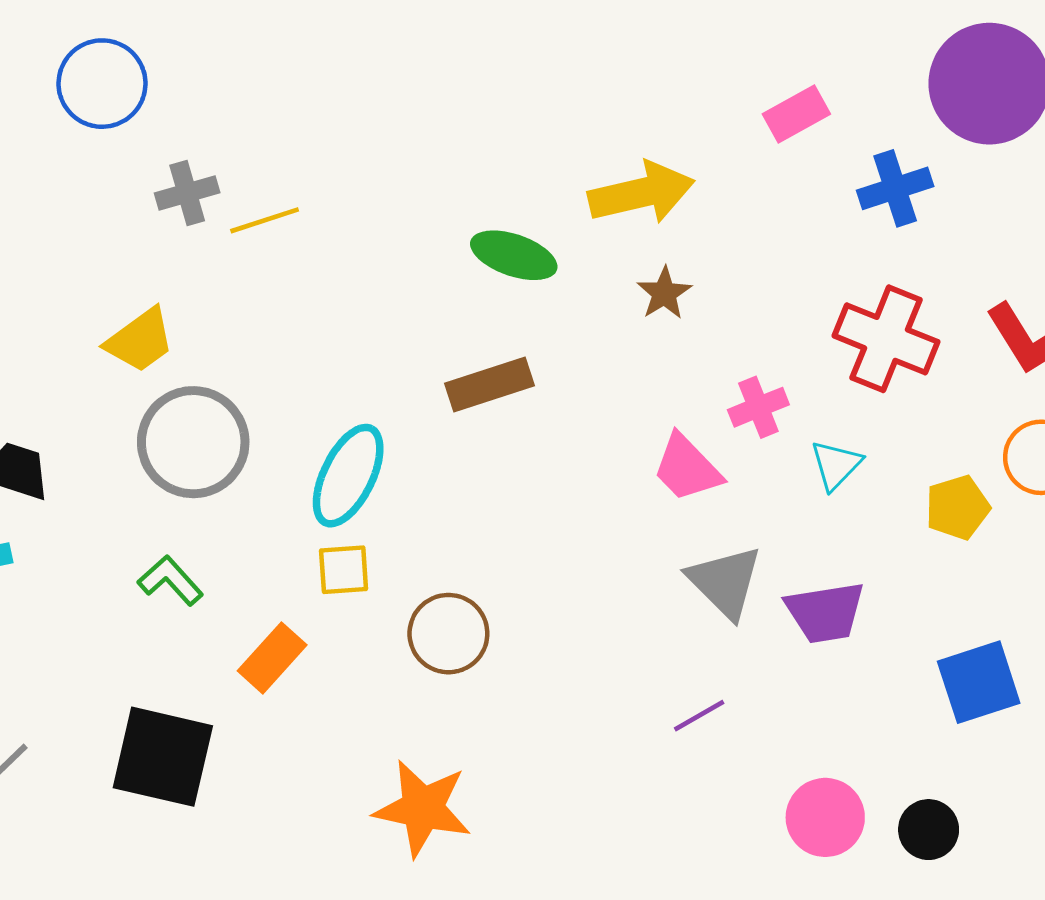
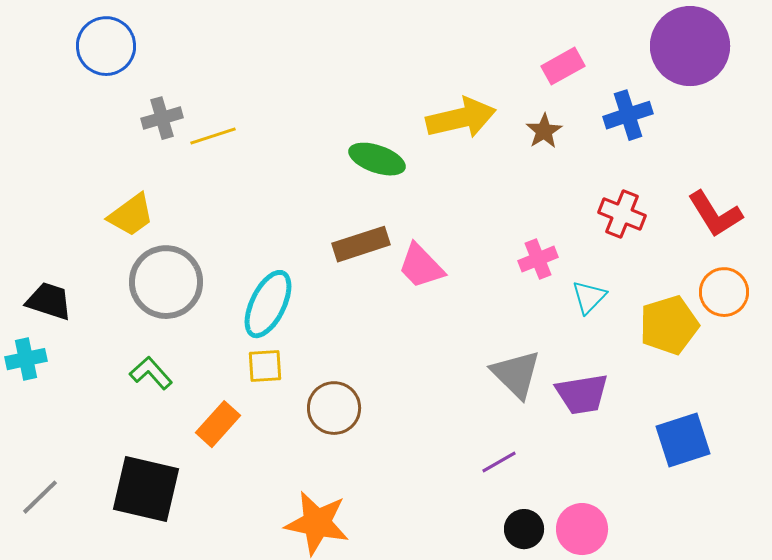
brown star: (664, 293) -> (544, 131), moved
red cross: (886, 339) -> (622, 214), size x0.7
pink trapezoid: (687, 468) -> (421, 266), moved
yellow pentagon: (957, 507) -> (669, 325), size x1.4
black circle: (929, 830) -> (524, 529), moved

